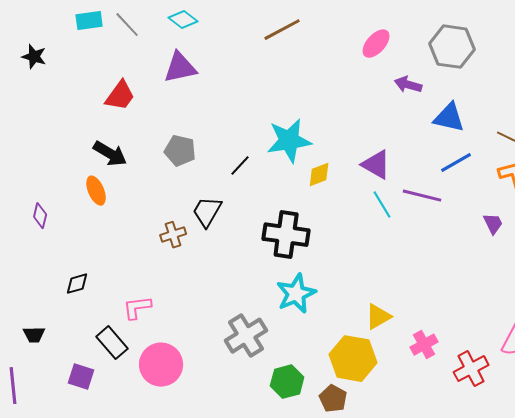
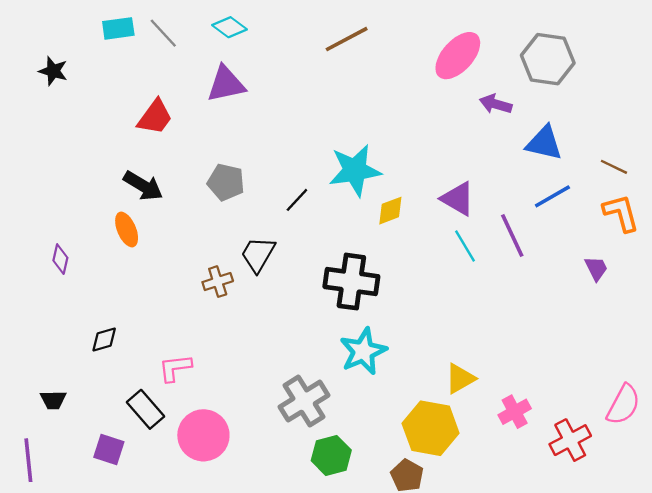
pink ellipse: (376, 44) -> (458, 56), size x1.4
purple line: (422, 196) -> (512, 235), turned 51
green hexagon: (287, 382) -> (331, 455), moved

